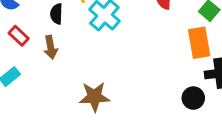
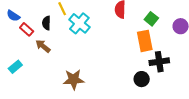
red rectangle: (19, 36) -> (27, 29), moved
brown arrow: (51, 47) -> (43, 46), turned 140

